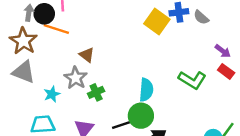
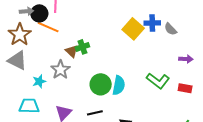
gray arrow: (29, 13) -> (27, 11), turned 72
purple arrow: (223, 51) -> (186, 59), turned -40
red rectangle: (226, 71) -> (185, 88), moved, turned -32
green cross: (96, 92) -> (82, 47), moved
green circle: (141, 116) -> (101, 84), moved

